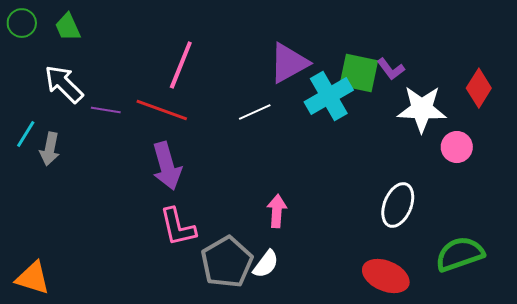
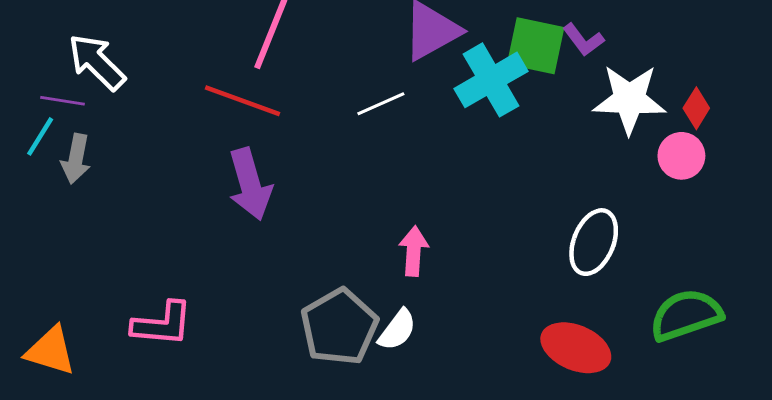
red diamond: (479, 88) -> (696, 108), moved, size x0.7
purple line: (106, 110) -> (62, 101), moved
pink L-shape: (178, 227) -> (162, 324), moved, turned -72

